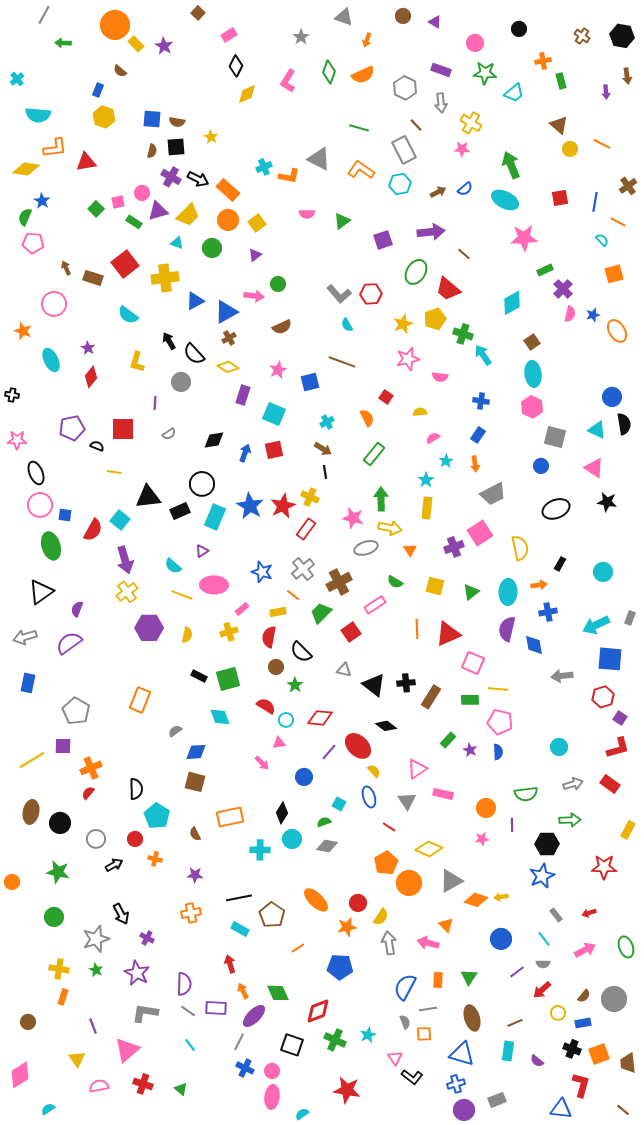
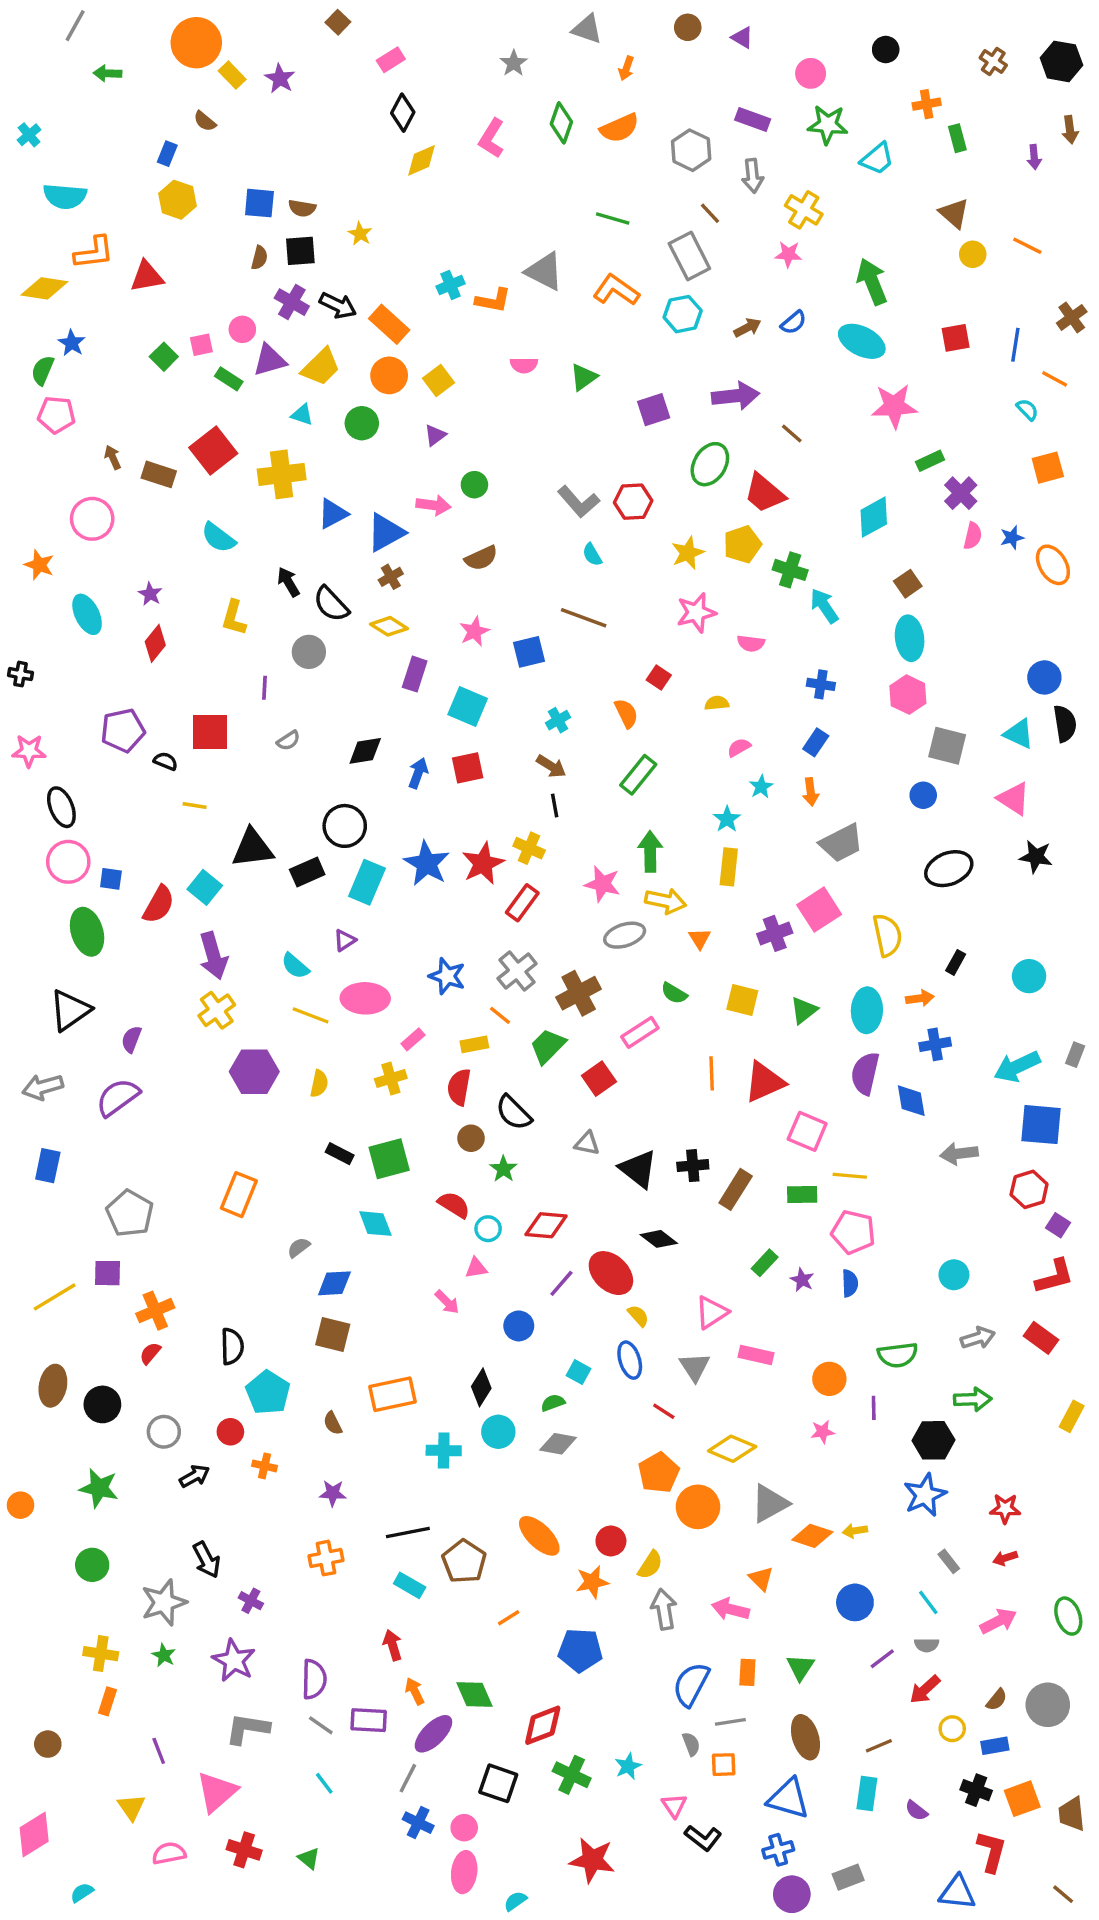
red star: (604, 867) -> (1005, 1509), moved, size x0.7

